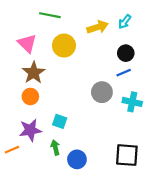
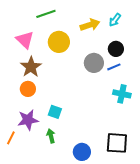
green line: (50, 15) -> (46, 14), turned -30
gray circle: (102, 92) -> (94, 63), moved
orange line: (12, 150) -> (11, 138), turned -40
blue circle: (77, 159) -> (82, 152), moved

